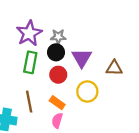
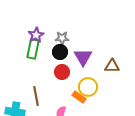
purple star: (29, 33) -> (36, 35), size x0.7
green rectangle: (30, 62) -> (33, 49), moved
orange rectangle: (57, 103) -> (79, 97), moved

